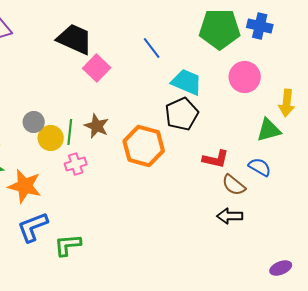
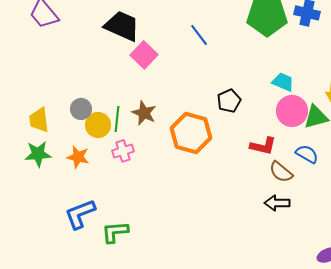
pink circle: (245, 77) -> (292, 111), moved
cyan trapezoid: (187, 82) -> (283, 82), moved, size x0.7
black pentagon: (182, 114) -> (229, 101), size x0.7
orange star: (25, 186) -> (78, 157), moved, size x0.7

